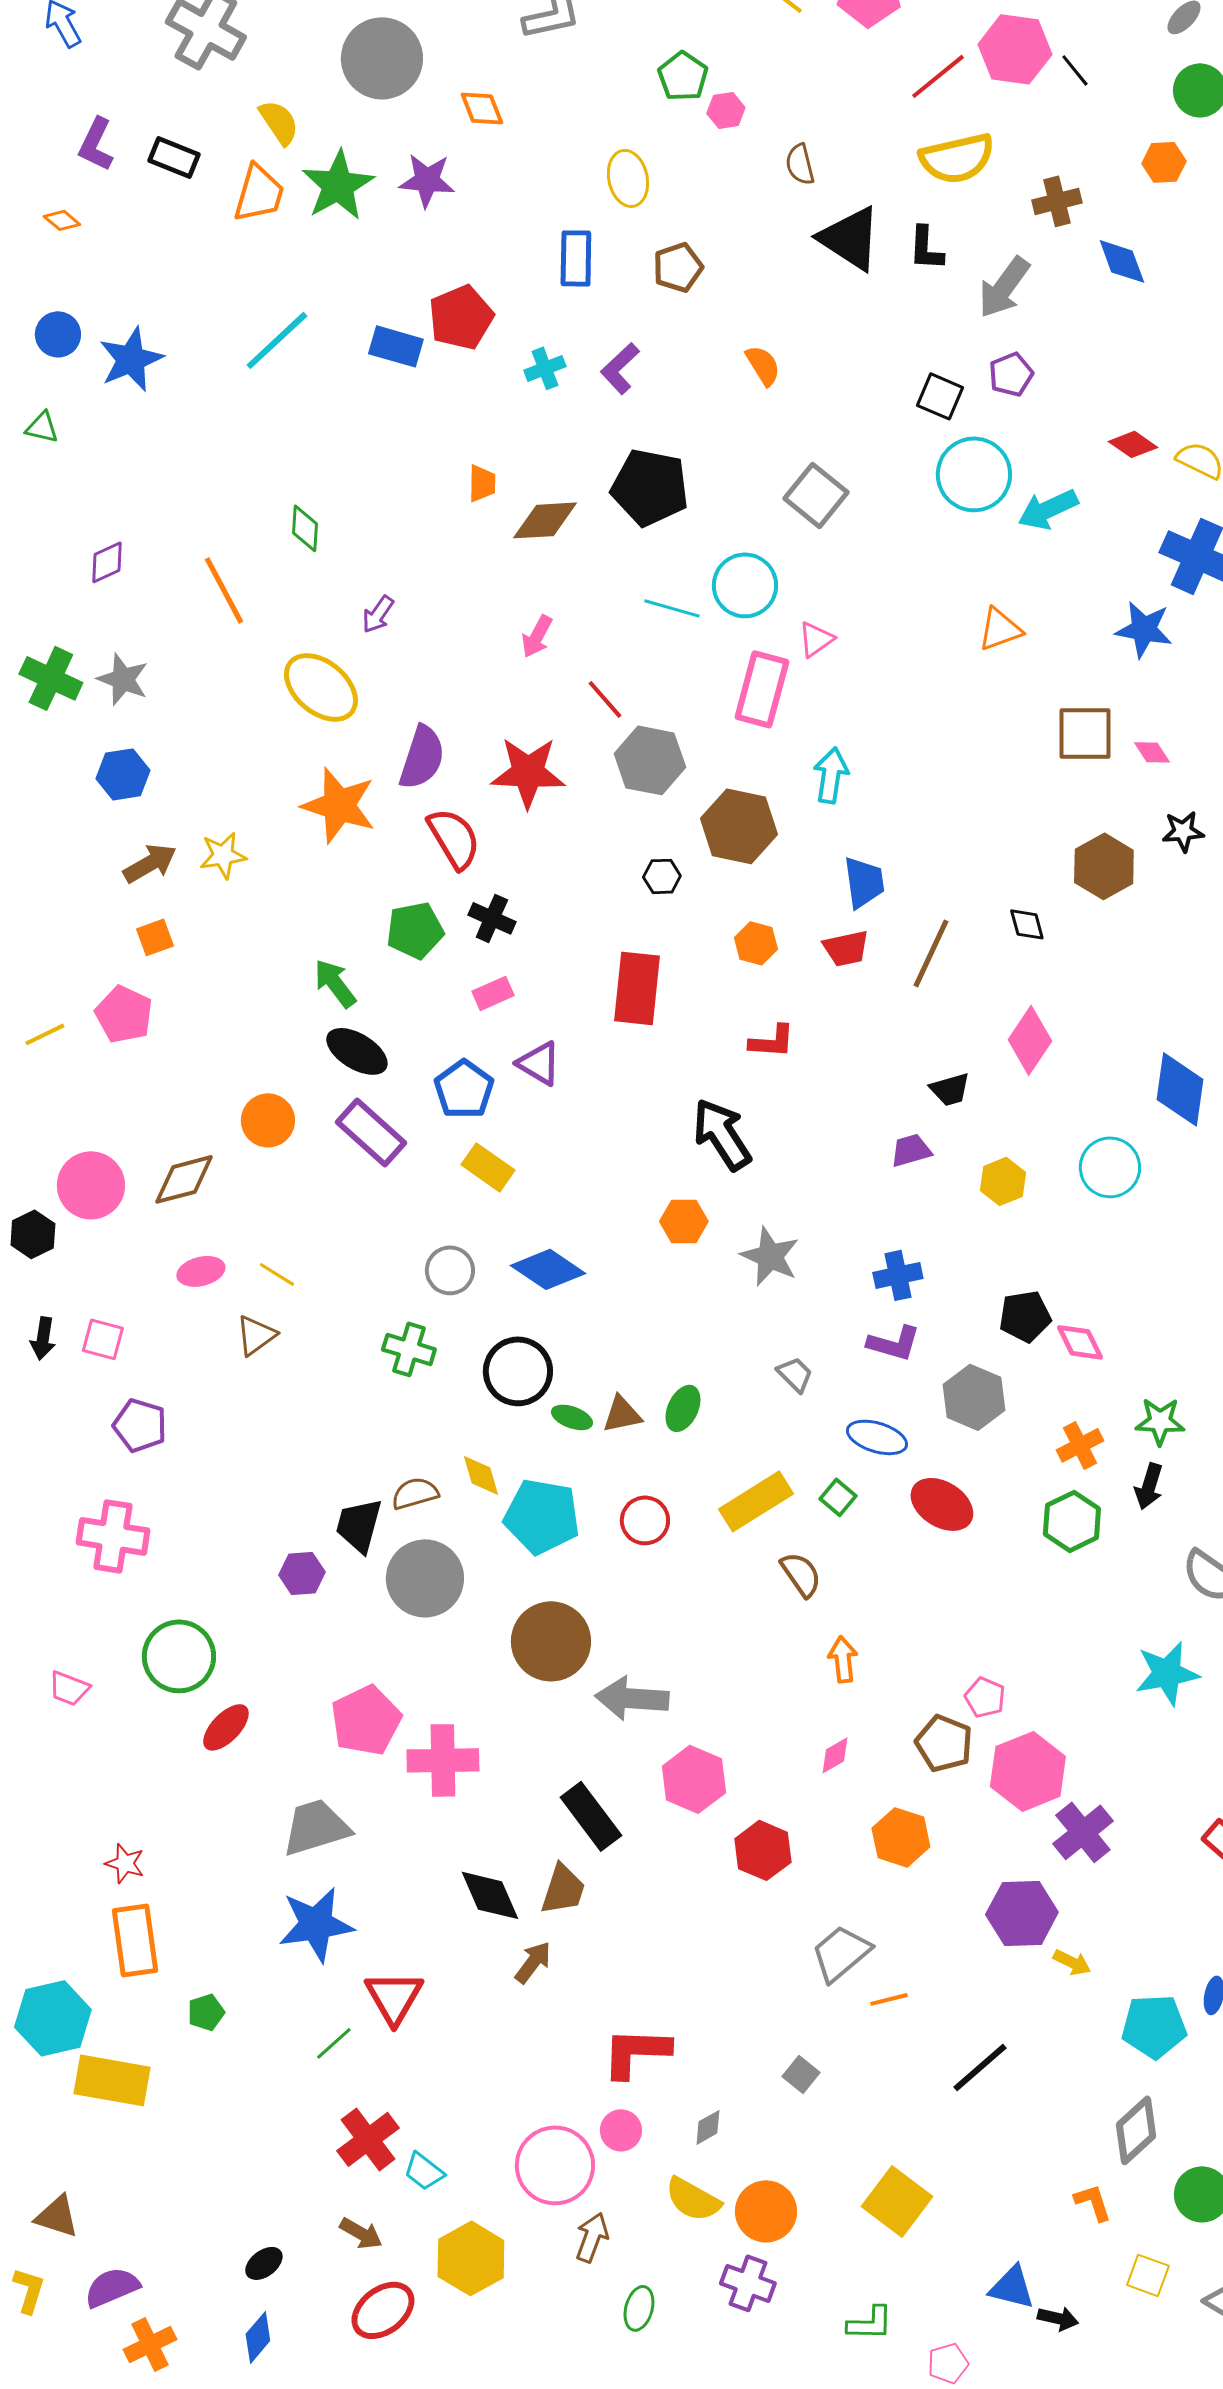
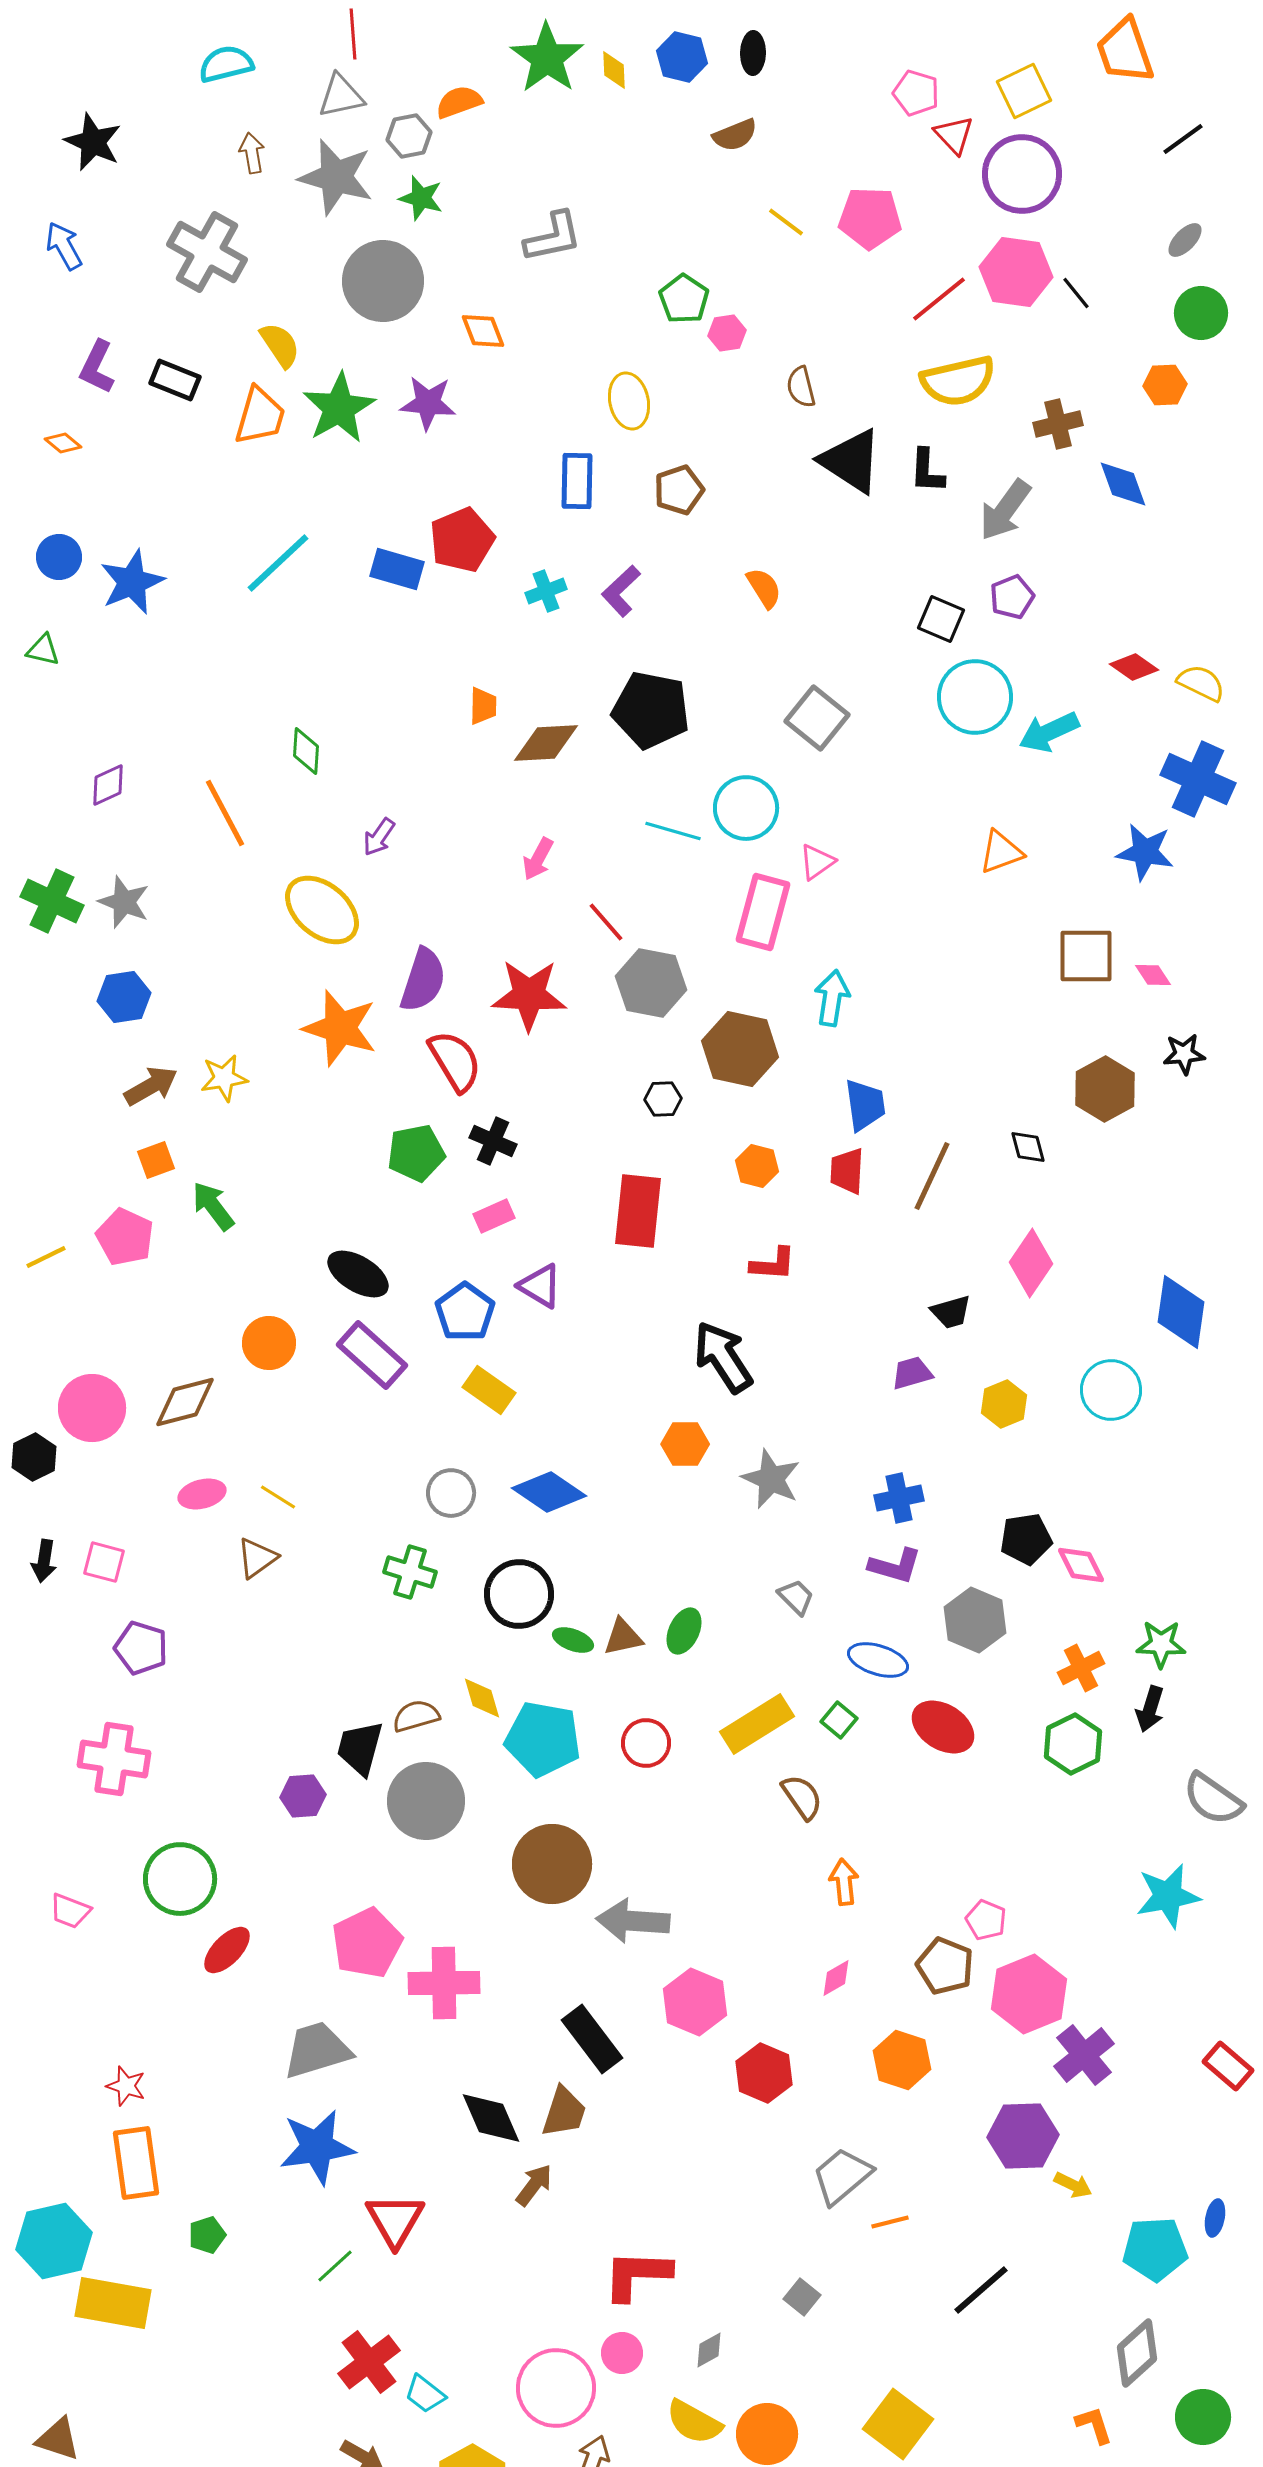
red trapezoid: (846, 948) -> (847, 1171), turned 105
green arrow: (335, 983) -> (213, 1206), moved

